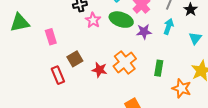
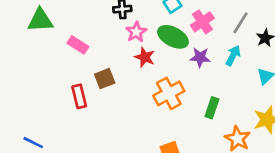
pink rectangle: (51, 37) -> (78, 45), turned -49
red star: (99, 70) -> (145, 57), moved

